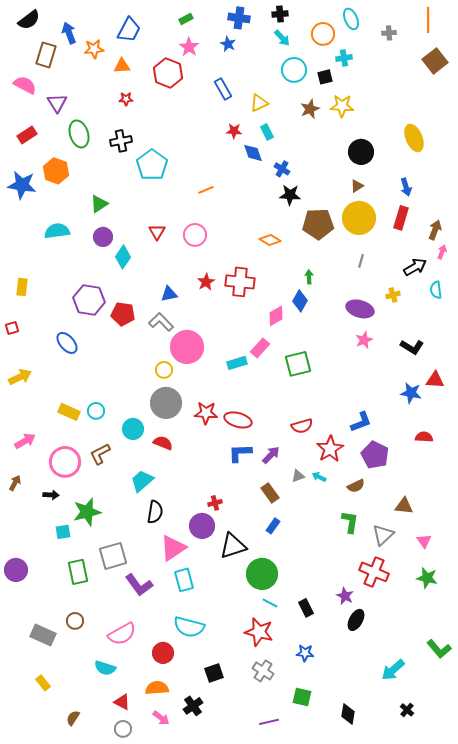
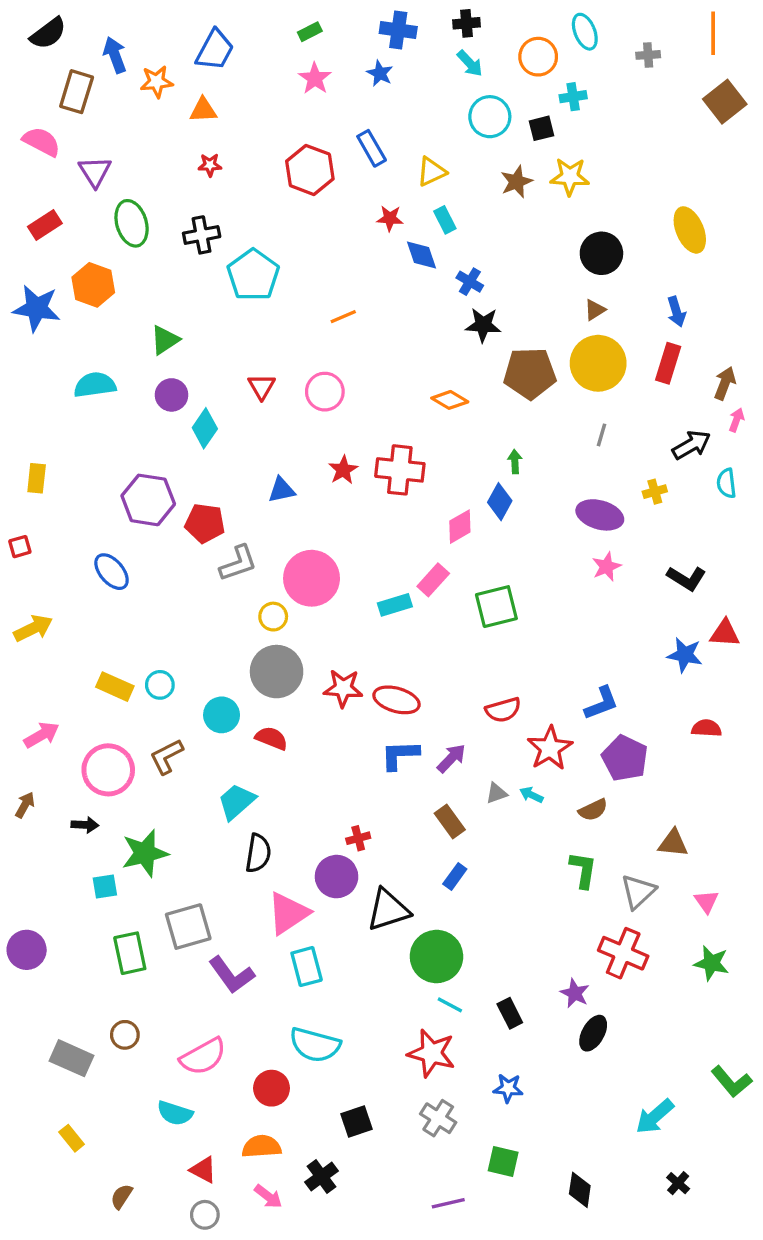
red hexagon: (168, 73) -> (310, 170), moved
gray L-shape: (161, 322) -> (238, 563), moved, turned 115

